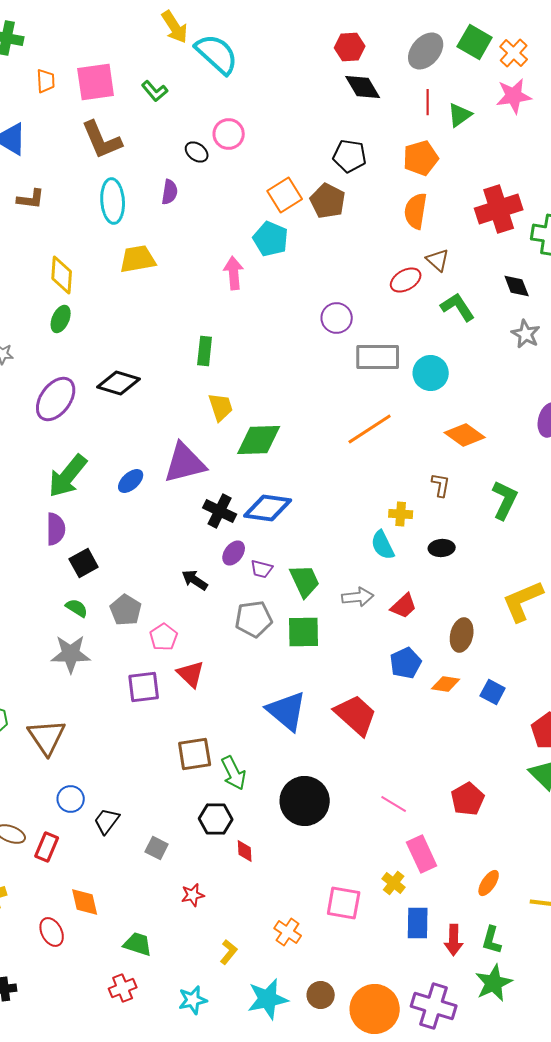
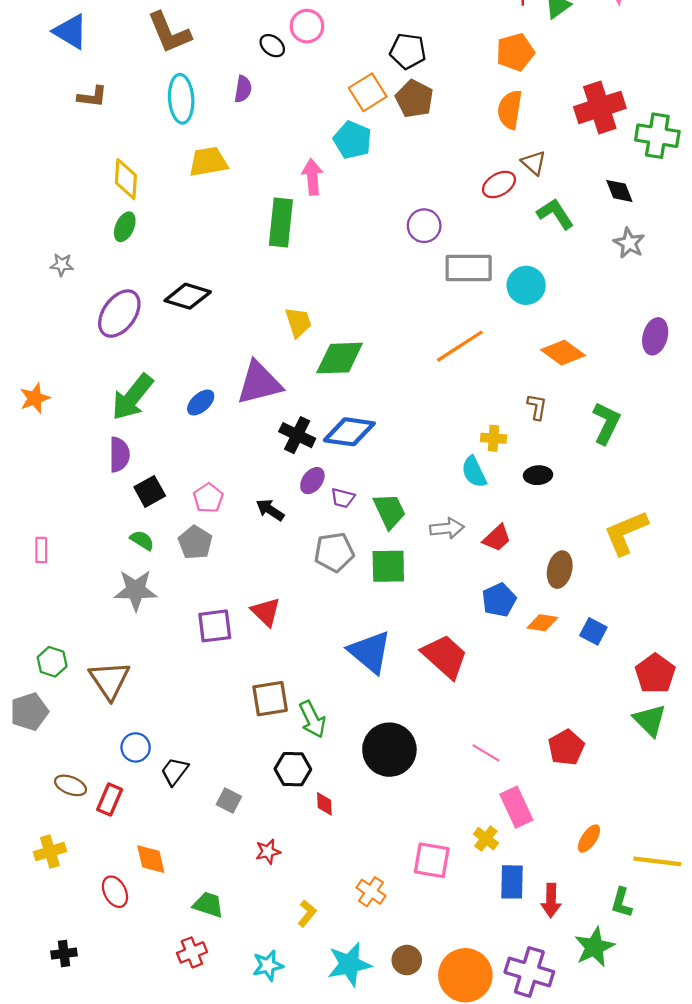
black pentagon: (350, 156) -> (408, 51), moved
green rectangle: (205, 351) -> (281, 222), moved, size x1.5
pink pentagon: (164, 637) -> (208, 498), moved
green L-shape: (492, 940) -> (622, 903), moved

